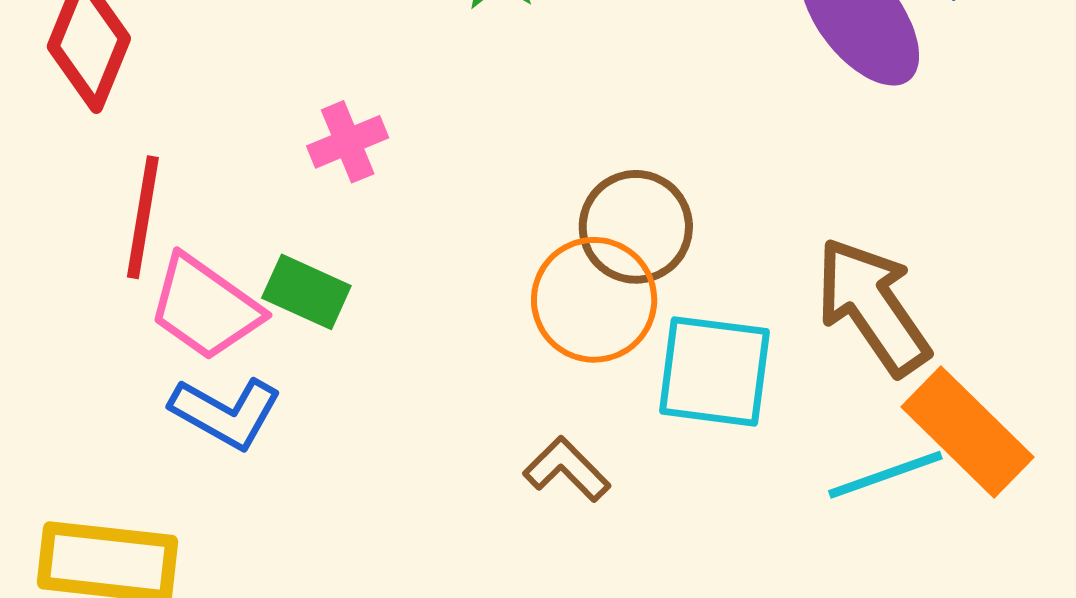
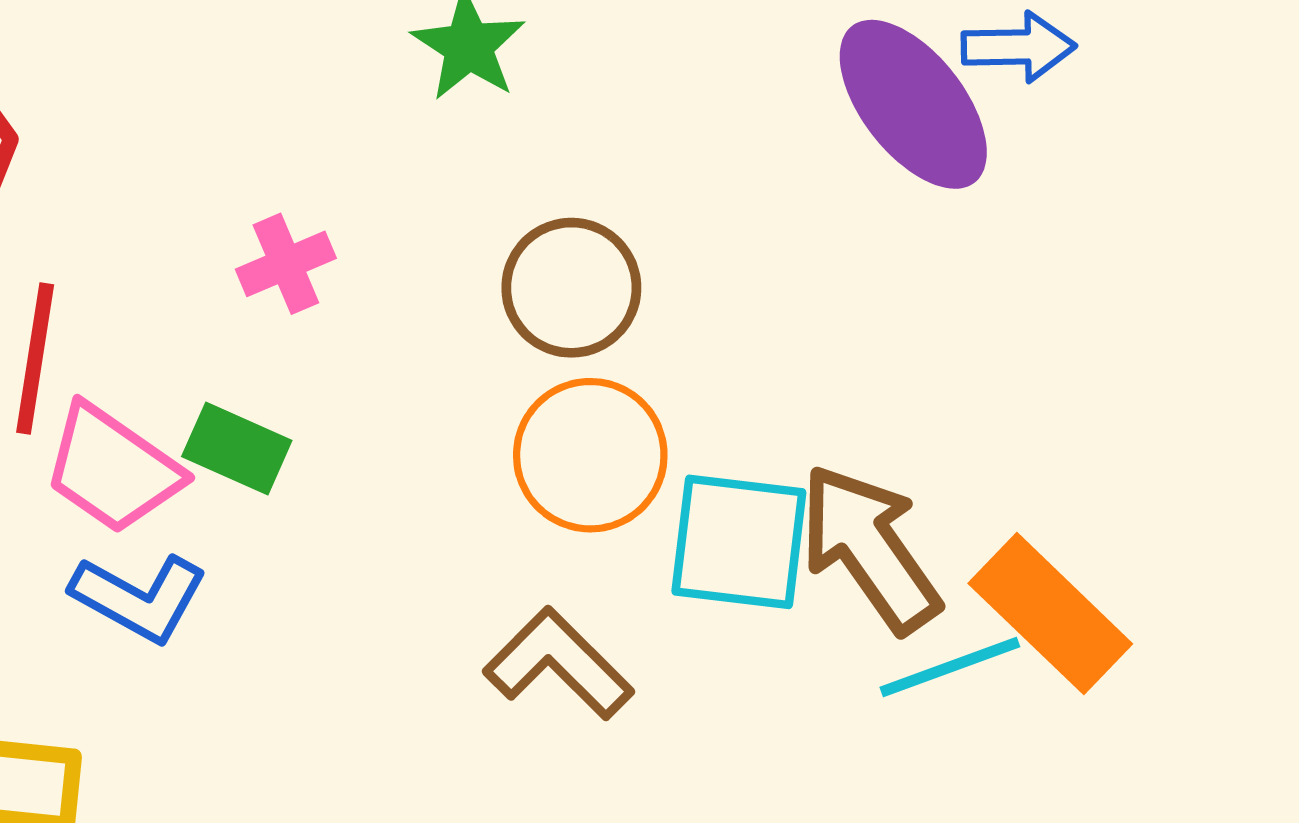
brown circle: (636, 227) -> (571, 288), moved
brown arrow: (873, 306) -> (870, 548), moved
brown L-shape: (567, 469) -> (558, 664), size x1.4

